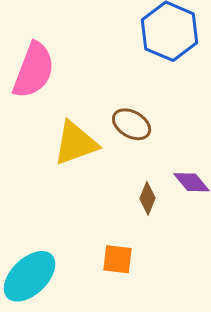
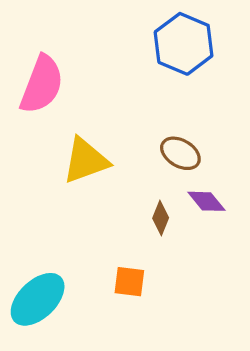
brown ellipse: (132, 124) -> (180, 153), moved

